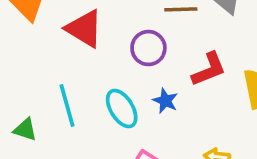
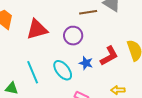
red triangle: (84, 29) -> (37, 29), turned -40
red L-shape: (209, 69) -> (109, 56), moved

